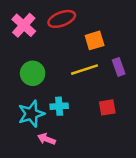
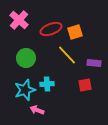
red ellipse: (62, 19) -> (51, 29), moved
purple rectangle: (119, 67) -> (94, 63), moved, turned -64
yellow line: (84, 70) -> (67, 55), turned 65

